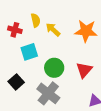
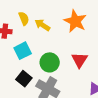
orange star: (86, 31) -> (75, 21), turned 30
black square: (16, 82) -> (24, 79), moved

